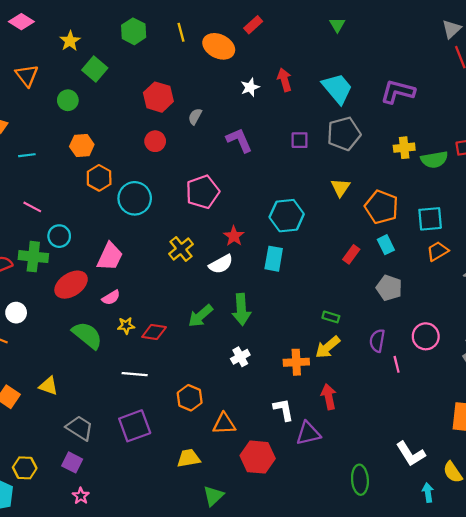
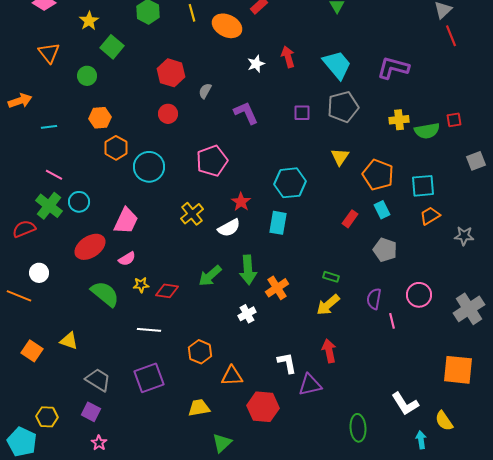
green cross: (33, 257) -> (49, 206), moved, turned 32
orange cross: (296, 362) -> (277, 288), moved, turned -30

